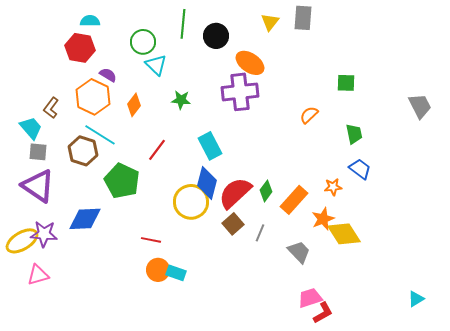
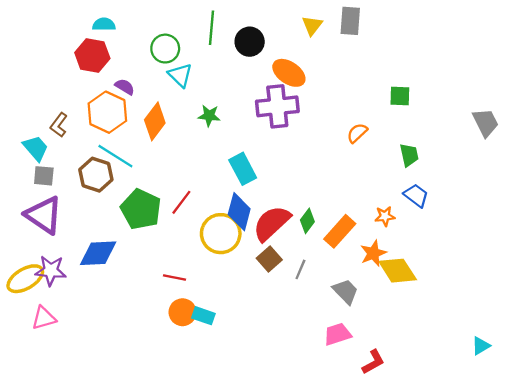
orange diamond: (134, 105) -> (155, 121), size x1.4
red line: (157, 150) -> (181, 202), moved
pink trapezoid: (310, 298) -> (337, 334), moved

